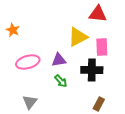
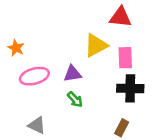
orange star: (13, 30) -> (16, 48), moved
black cross: (92, 70) -> (130, 88), moved
gray triangle: (30, 102) -> (37, 125), turned -42

